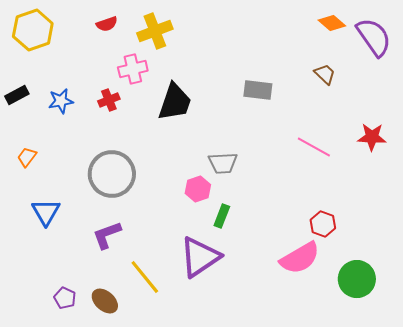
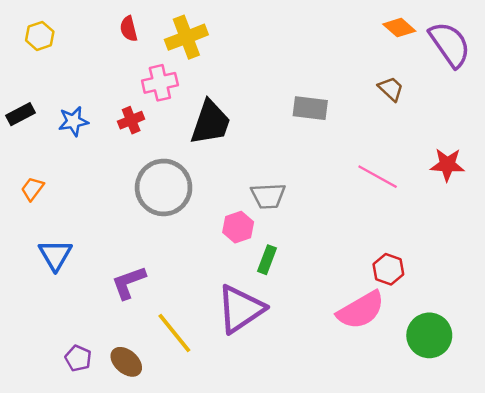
red semicircle: (107, 24) -> (129, 29), turned 95
yellow hexagon: (33, 30) -> (40, 36), size x0.6
gray circle: (112, 174) -> (164, 187), moved

